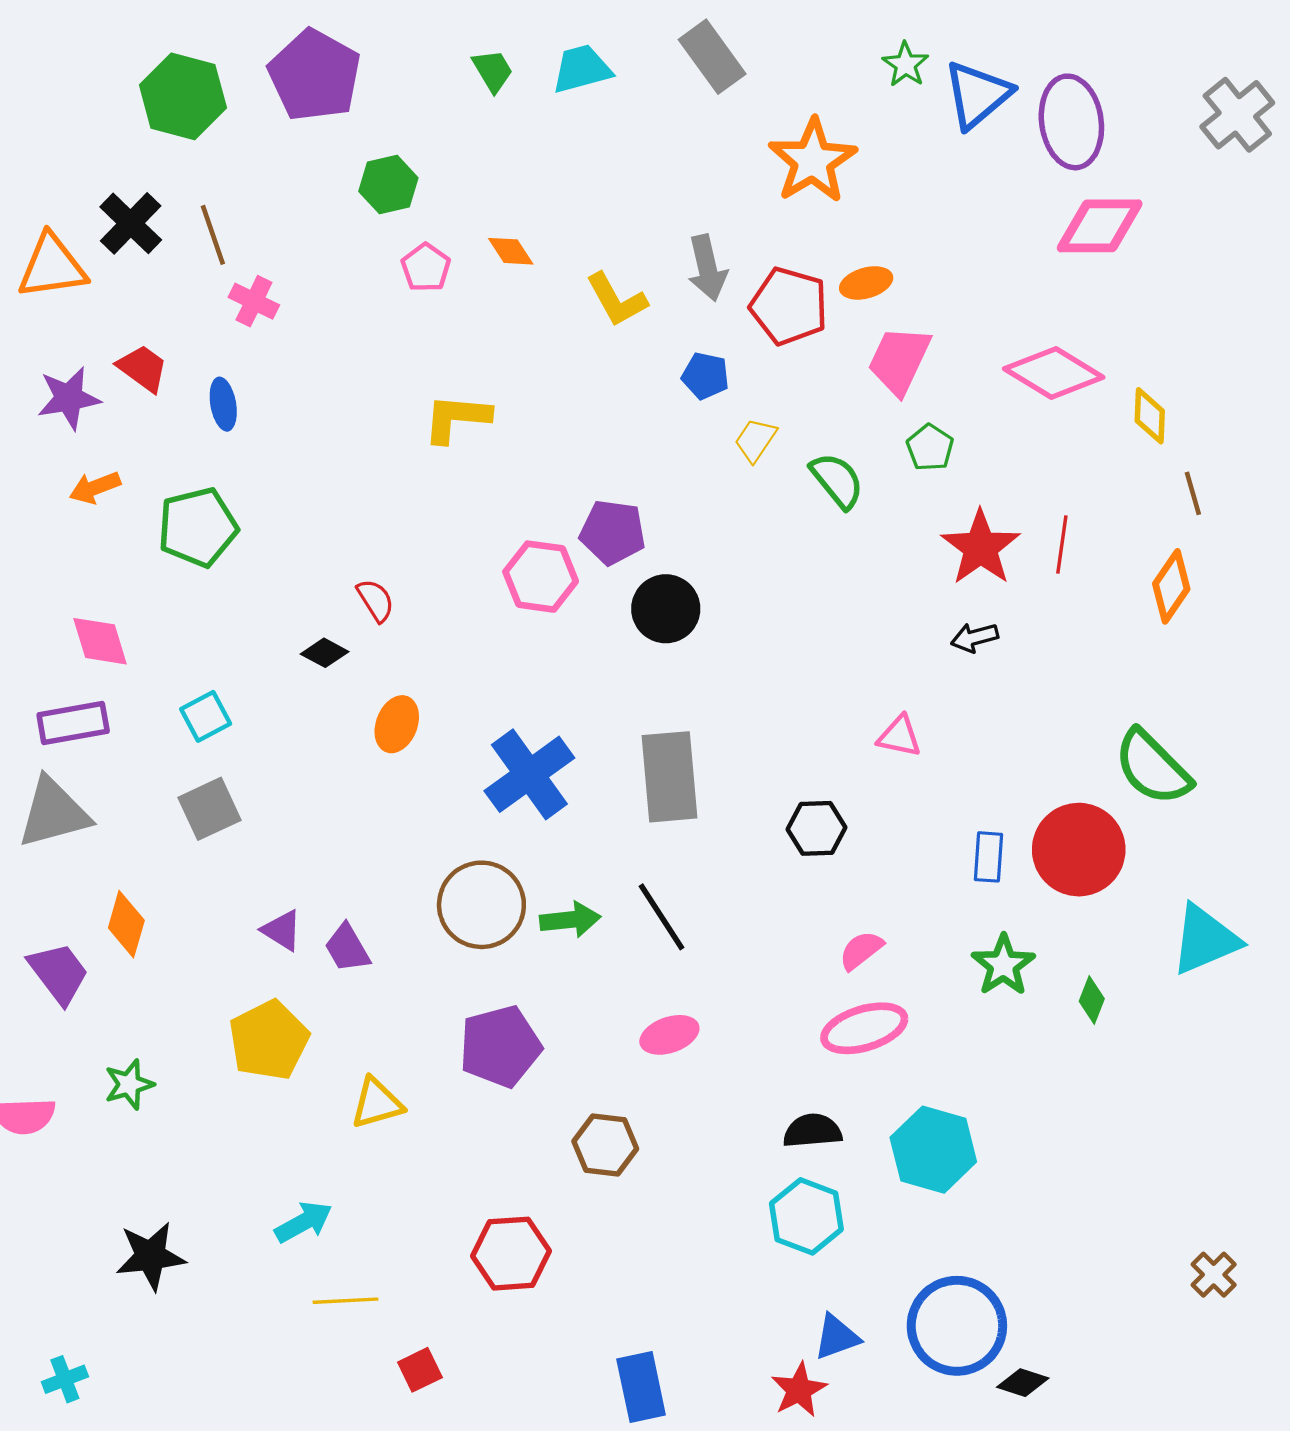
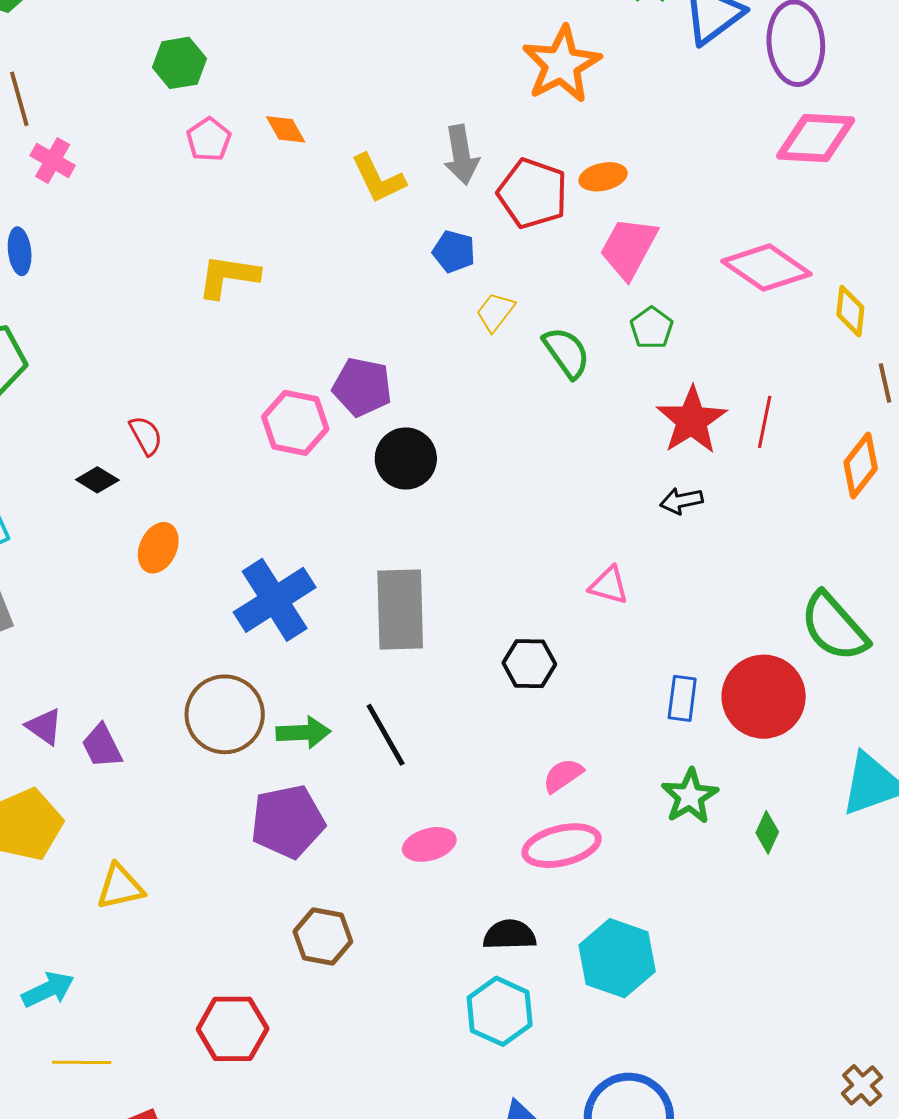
pink ellipse: (669, 1035) -> (429, 844), moved
purple pentagon: (500, 1046) -> (288, 821), moved

